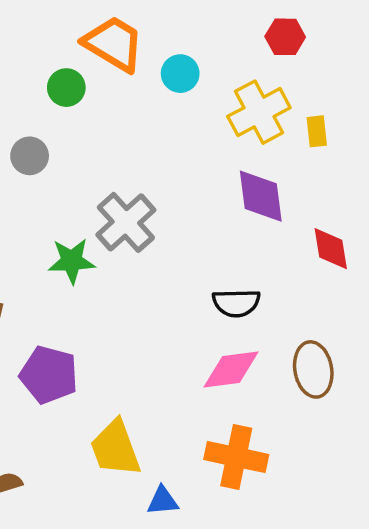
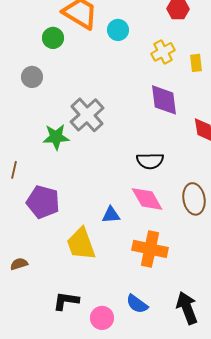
yellow cross: (259, 112) -> (163, 52), size x0.7
pink diamond: (231, 369) -> (147, 199), turned 68
blue triangle: (163, 501) -> (111, 215), moved

